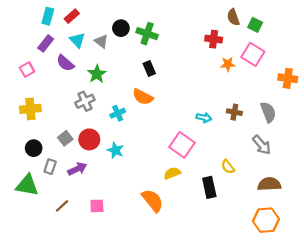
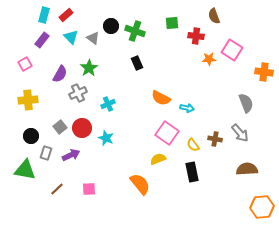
green square: (255, 25) -> (172, 23), moved, turned -32
purple semicircle: (65, 63) -> (60, 74), moved, turned -102
orange semicircle: (143, 97) -> (161, 98), moved
brown cross: (234, 112) -> (215, 139), moved
yellow semicircle: (228, 167) -> (193, 145), moved
orange hexagon: (266, 220) -> (262, 207), moved

